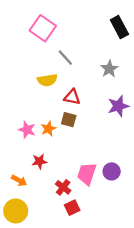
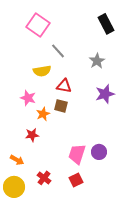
pink star: (27, 130) -> (28, 98), moved
red star: (39, 161) -> (32, 135), moved
red cross: (63, 187) -> (44, 178), moved
red square: (72, 208) -> (76, 180), moved

